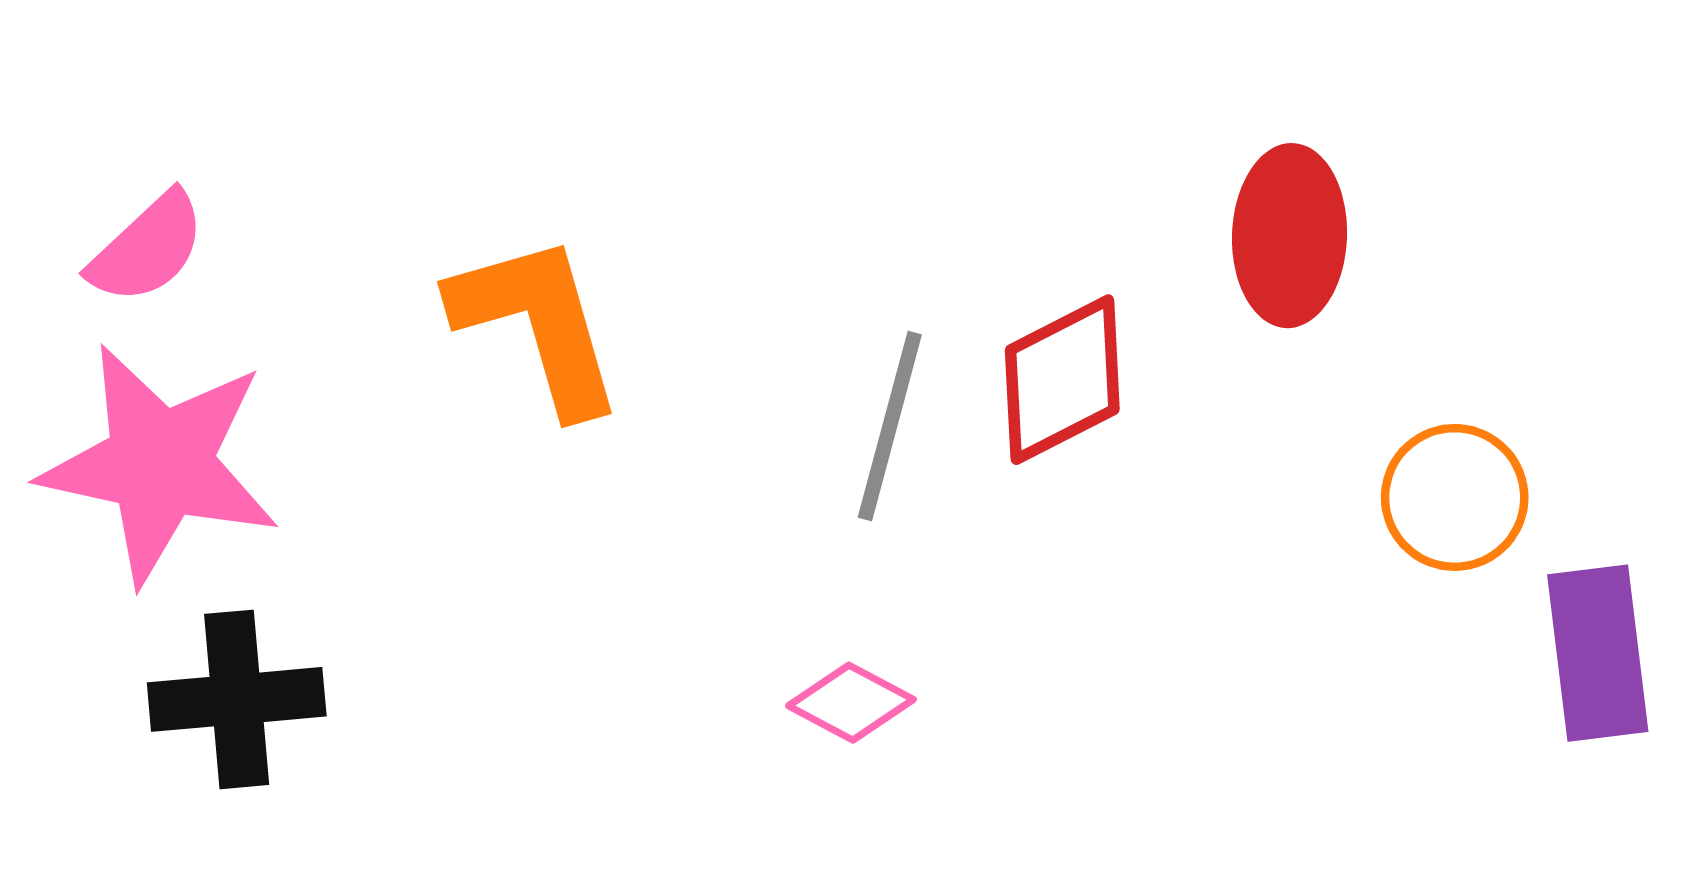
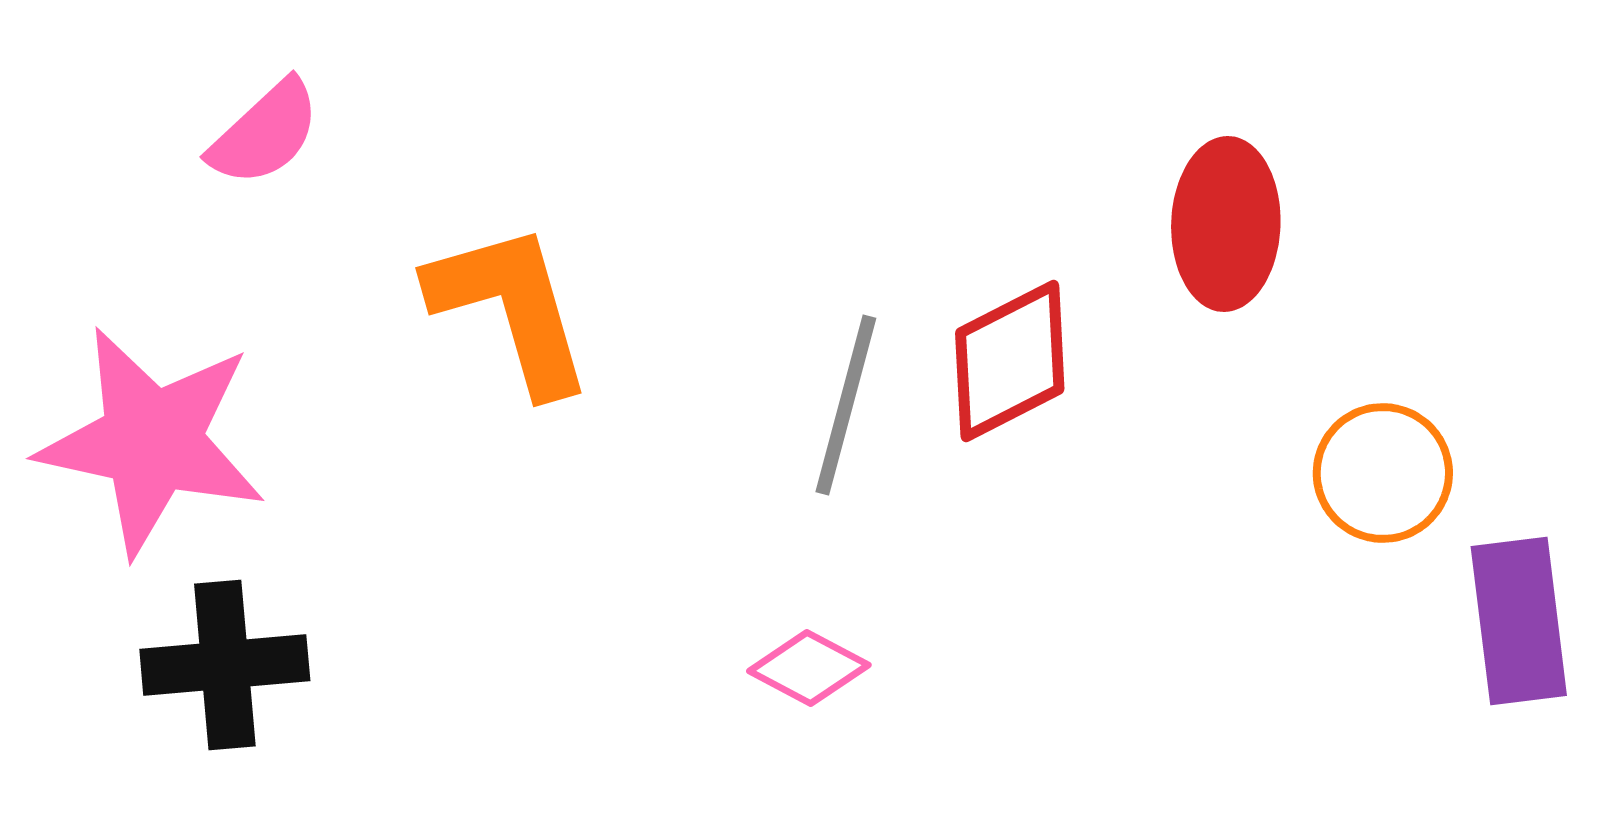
pink semicircle: (147, 248) -> (265, 133), moved

